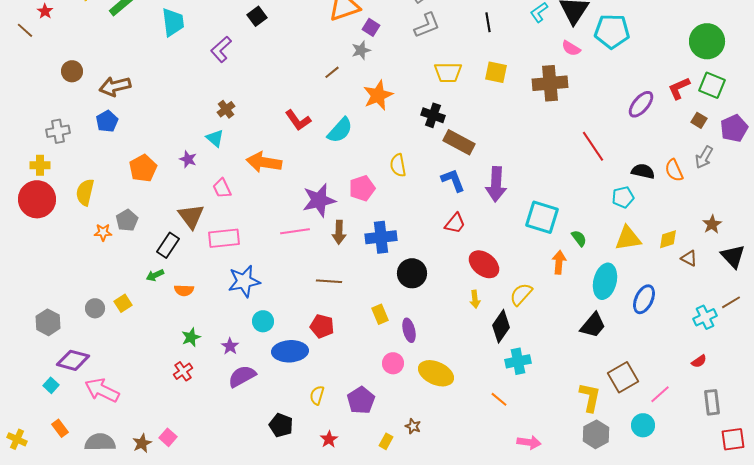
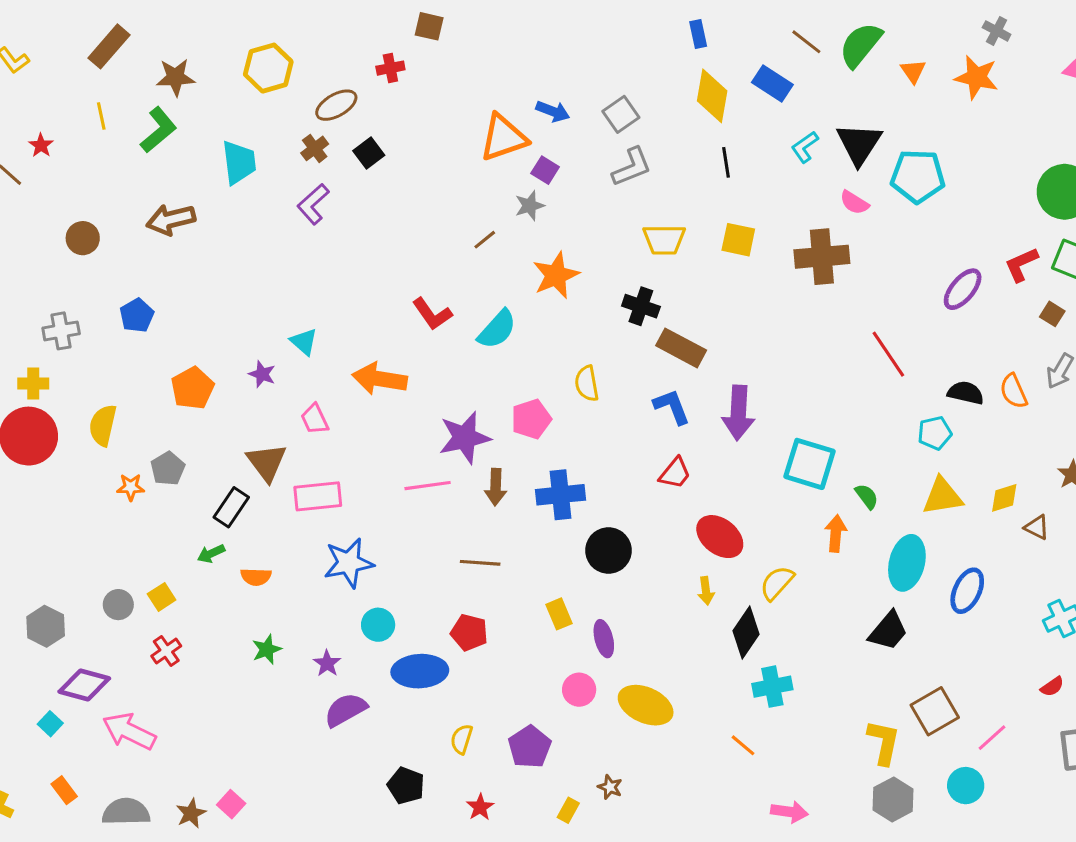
brown arrow: (115, 86) -> (171, 220), moved
brown cross: (226, 109) -> (315, 148), moved
red cross: (183, 371) -> (166, 651), moved

